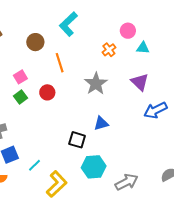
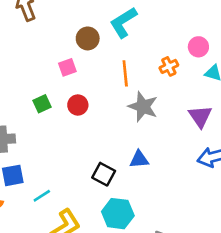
brown circle: (35, 42) -> (88, 38), moved
orange line: (60, 63) -> (125, 73), moved
pink square: (20, 77) -> (67, 67), moved
gray star: (96, 84) -> (143, 107), turned -30

